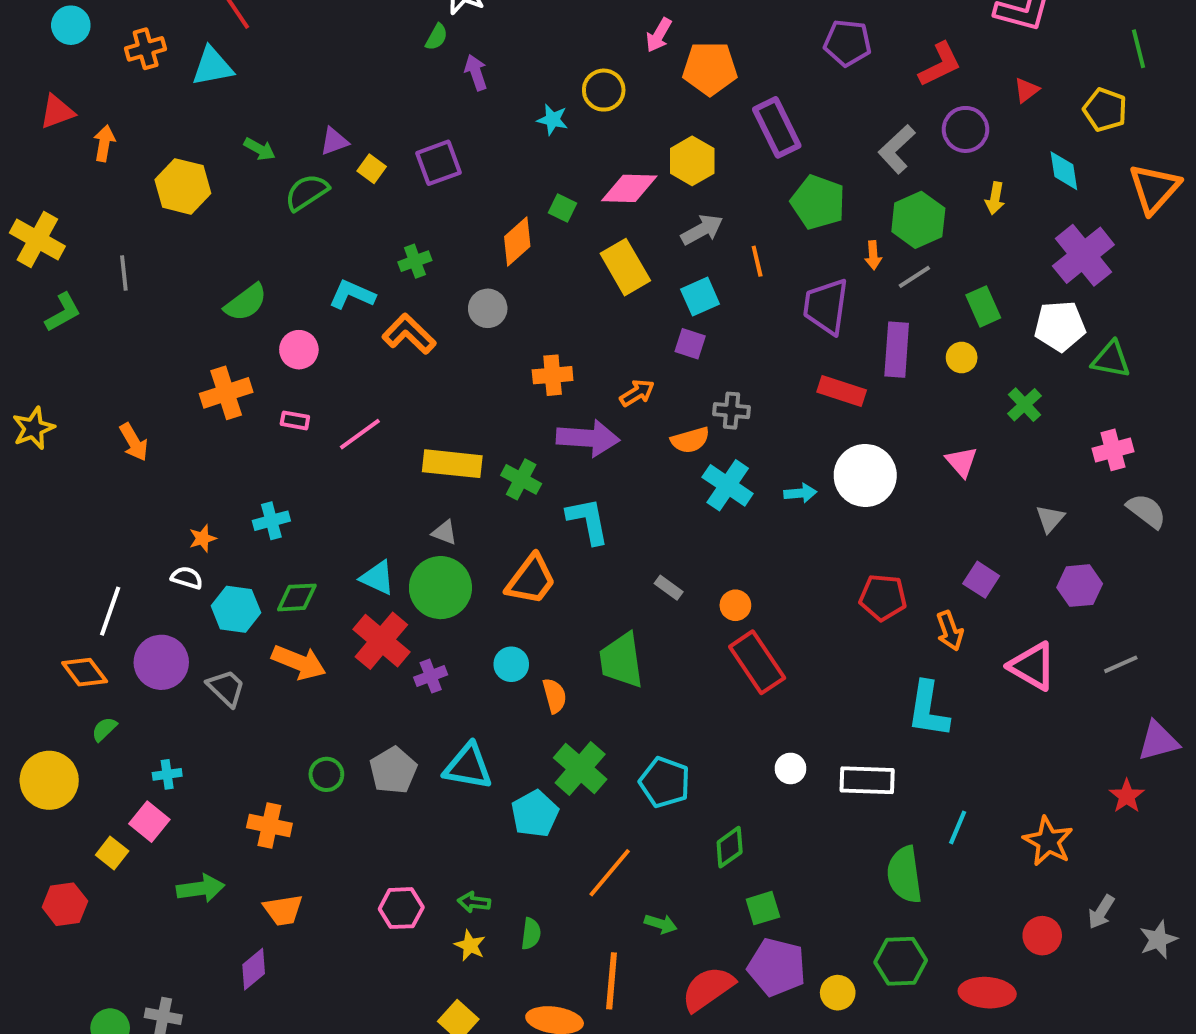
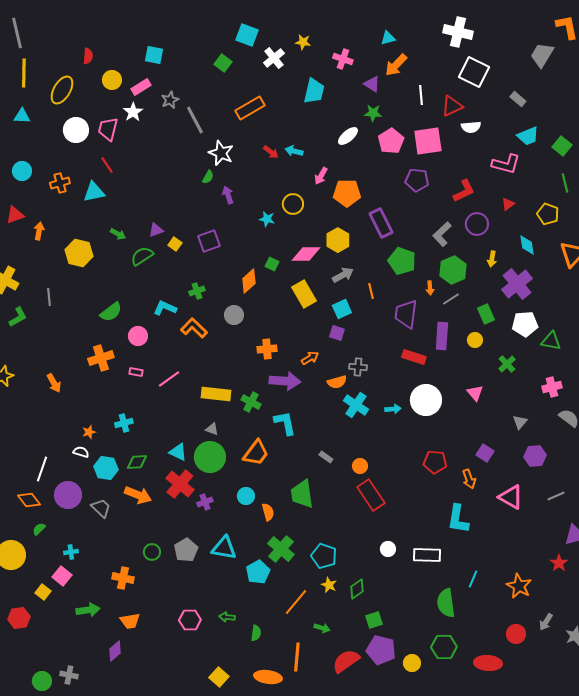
purple cross: (1083, 255) -> (517, 284), moved
yellow star: (470, 945) -> (329, 585), moved

